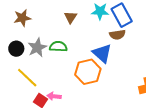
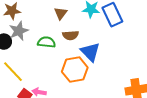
brown semicircle: (117, 35) -> (71, 35), moved
gray star: (37, 48) -> (19, 31), moved

